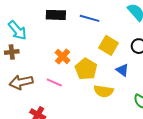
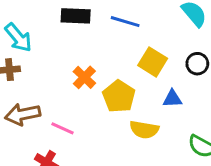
blue triangle: (122, 70) -> (172, 99), turned -40
pink line: (54, 83) -> (62, 128), moved

